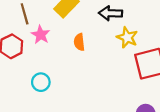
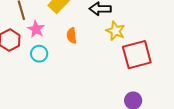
cyan circle: (41, 82) -> (39, 54), moved

